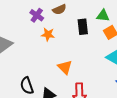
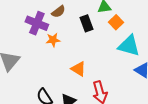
purple cross: (37, 15) -> (37, 23), size x1.5

